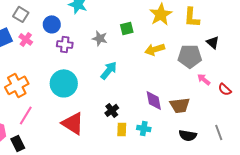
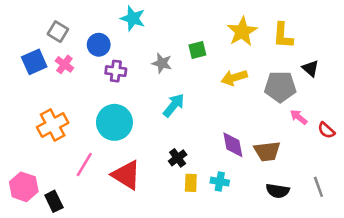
pink line: (26, 115) -> (84, 164), moved

